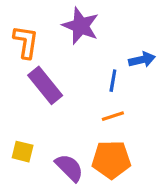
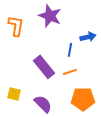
purple rectangle: (45, 85) -> (44, 67), moved
orange pentagon: (111, 160) -> (83, 99), moved

